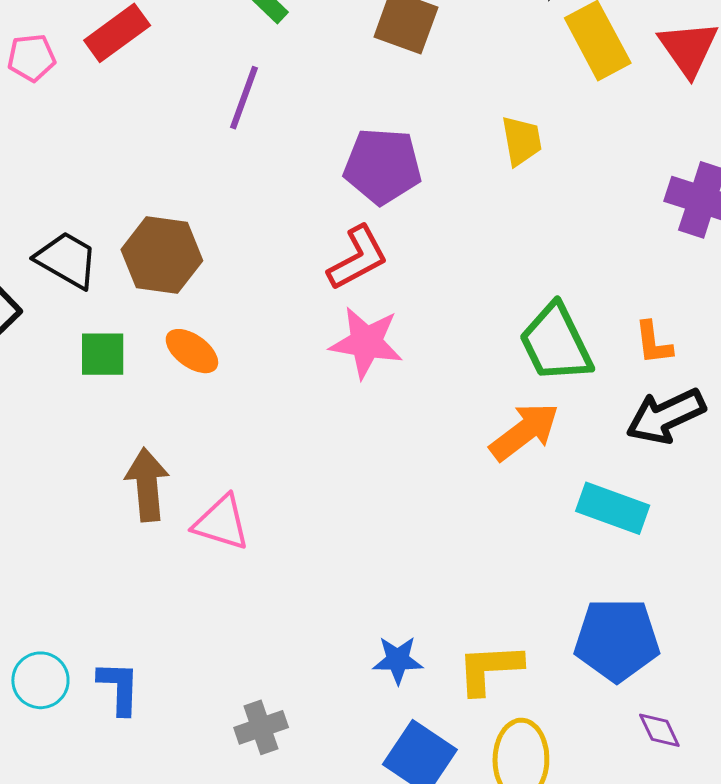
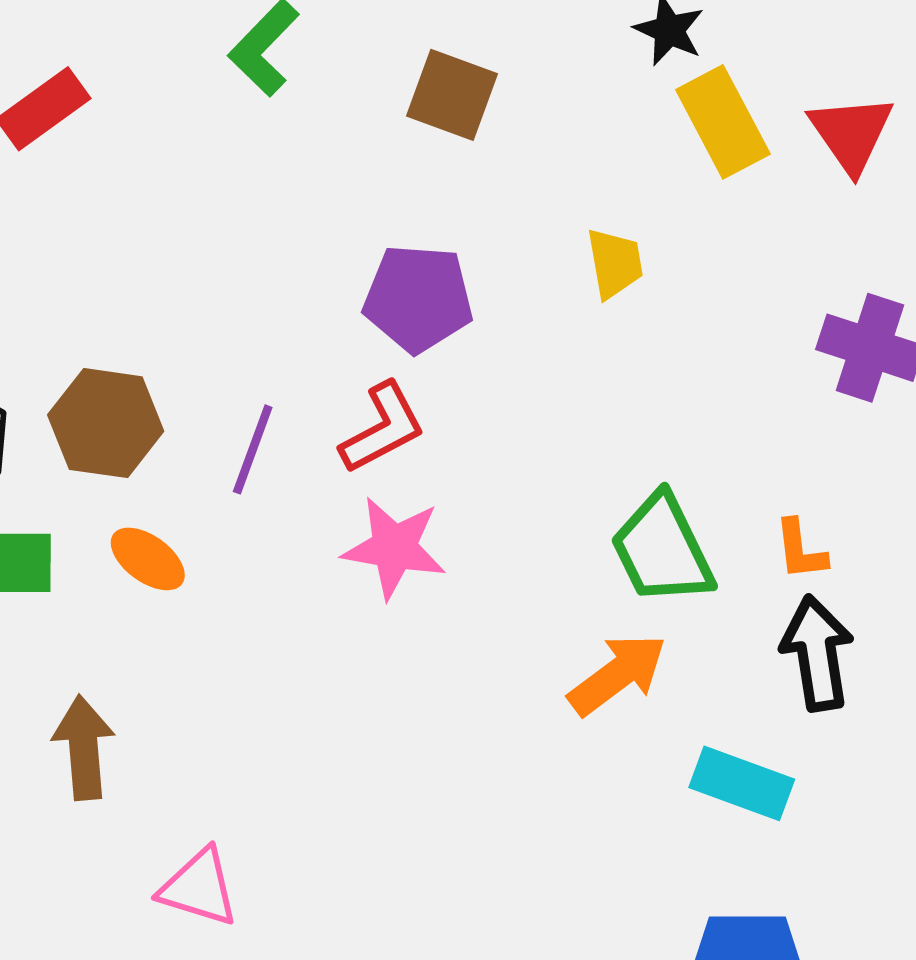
purple line: (244, 98) -> (253, 449), moved
black arrow: (666, 416) -> (817, 653), turned 106
pink triangle: (221, 523) -> (199, 887), moved

